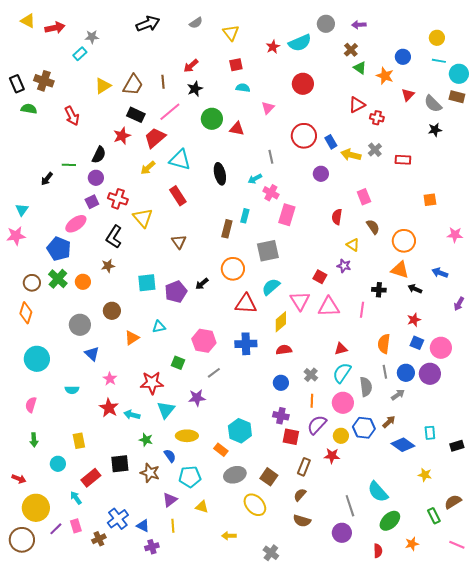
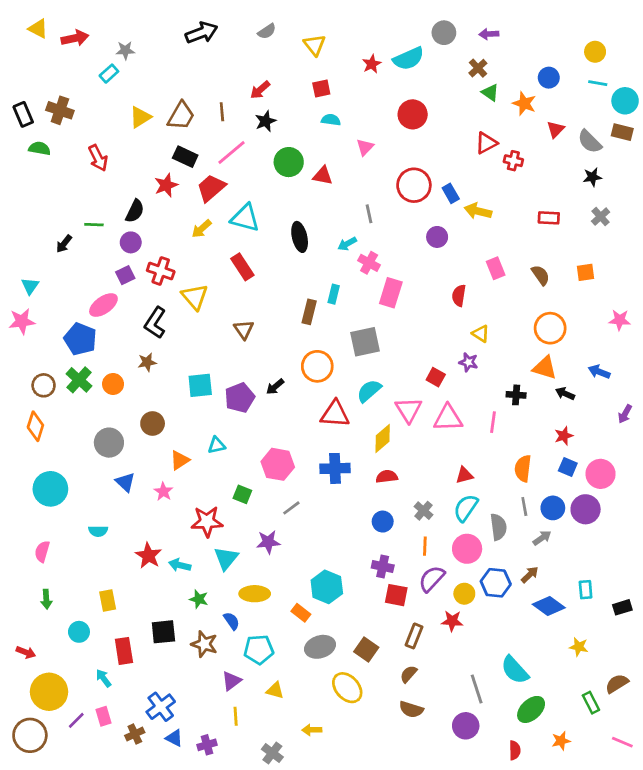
gray cross: (375, 150) -> (601, 217), moved
brown semicircle: (373, 227) -> (541, 275), moved
pink star: (110, 379) -> (163, 492), moved
red rectangle: (91, 478) -> (124, 651), turned -60
blue triangle: (143, 526) -> (174, 738), moved
gray cross: (271, 553) -> (272, 753), moved

